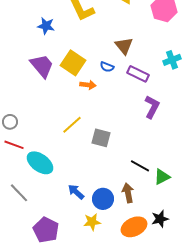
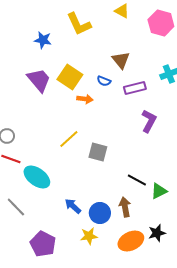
purple rectangle: (138, 74) -> (135, 88), turned -40

